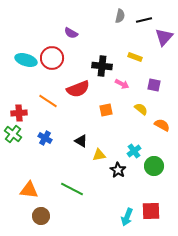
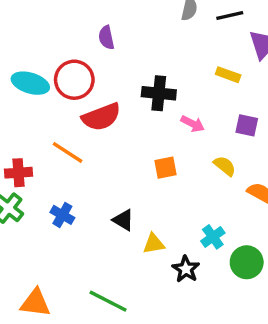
purple semicircle: (71, 33) -> (106, 37), turned 48
yellow rectangle: (135, 57) -> (228, 75), moved
red semicircle: (78, 89) -> (101, 117), moved

